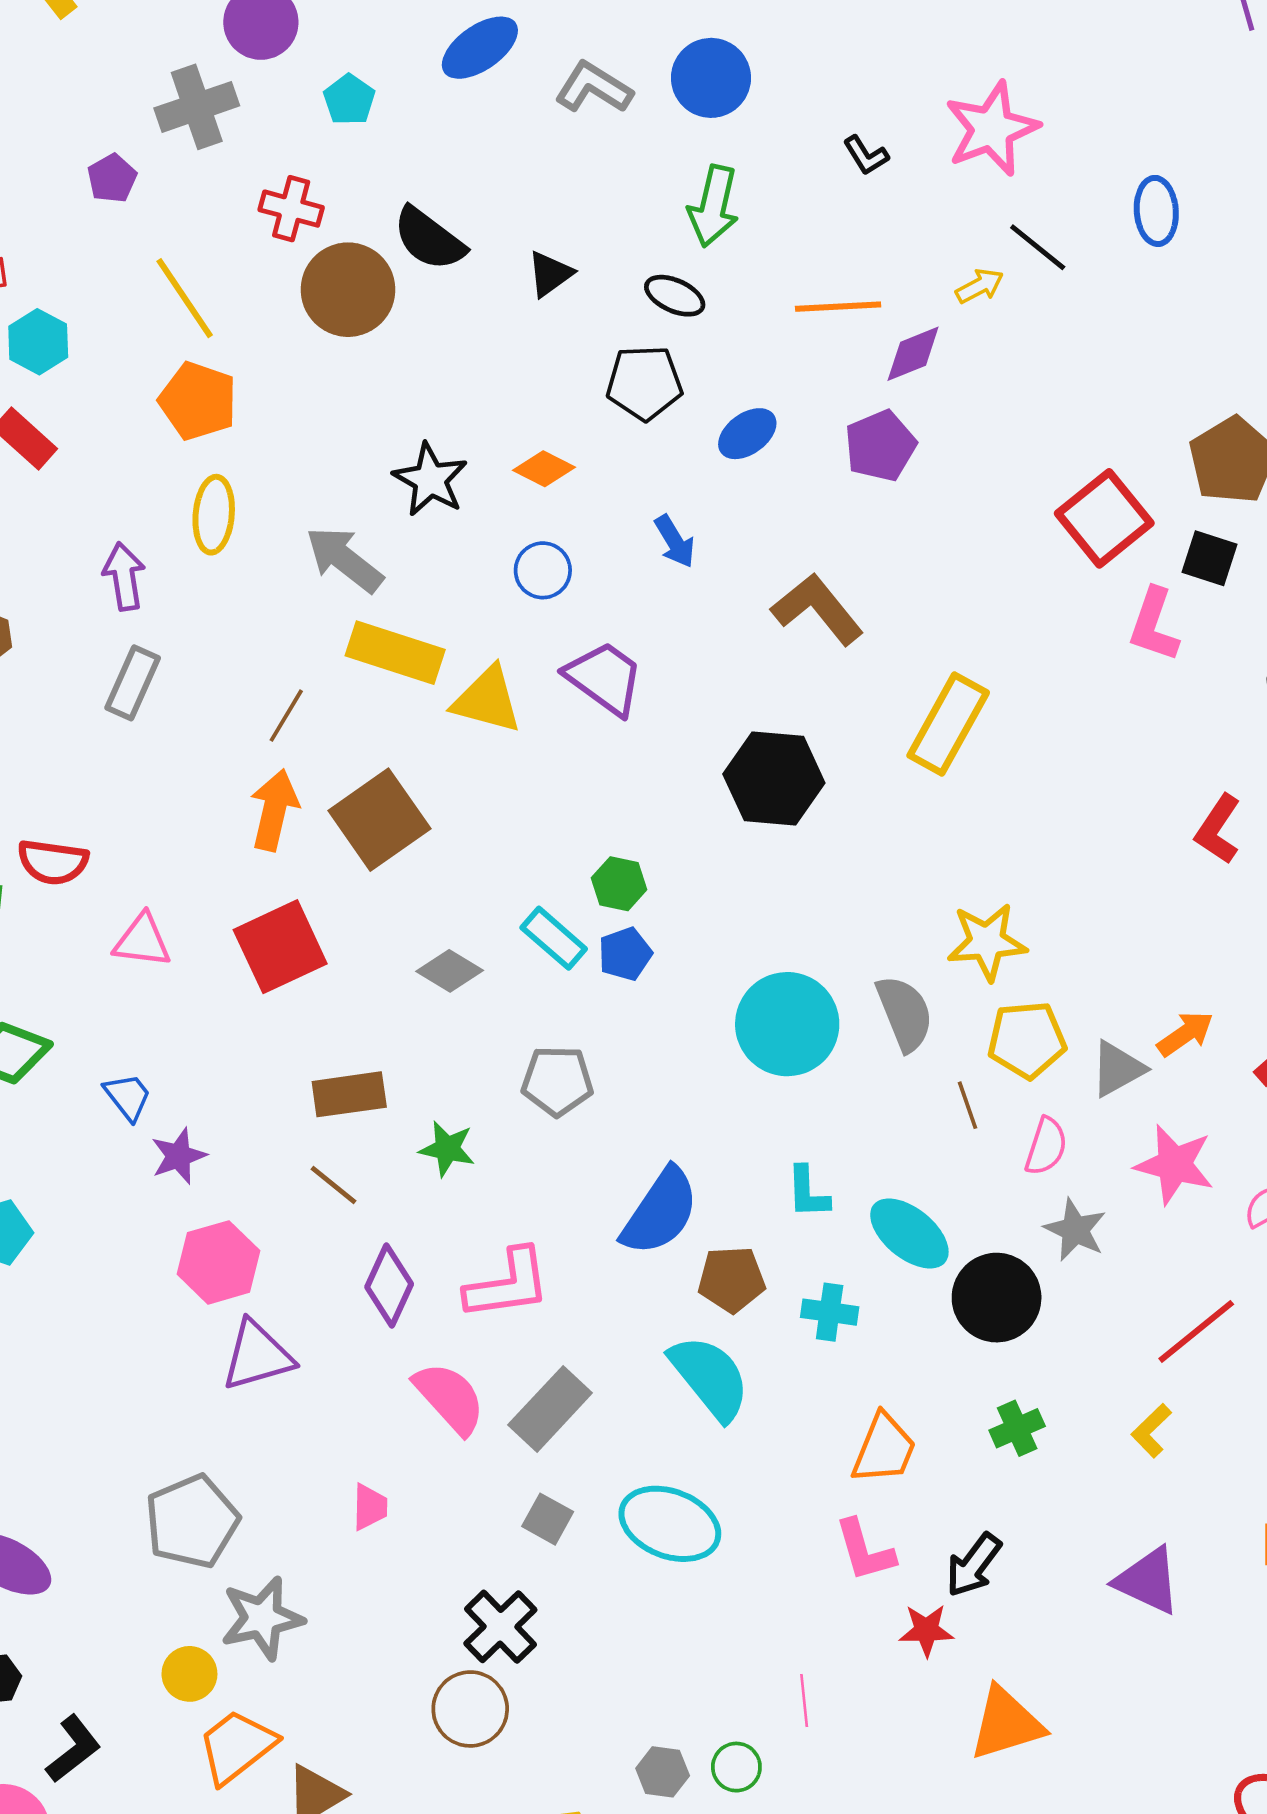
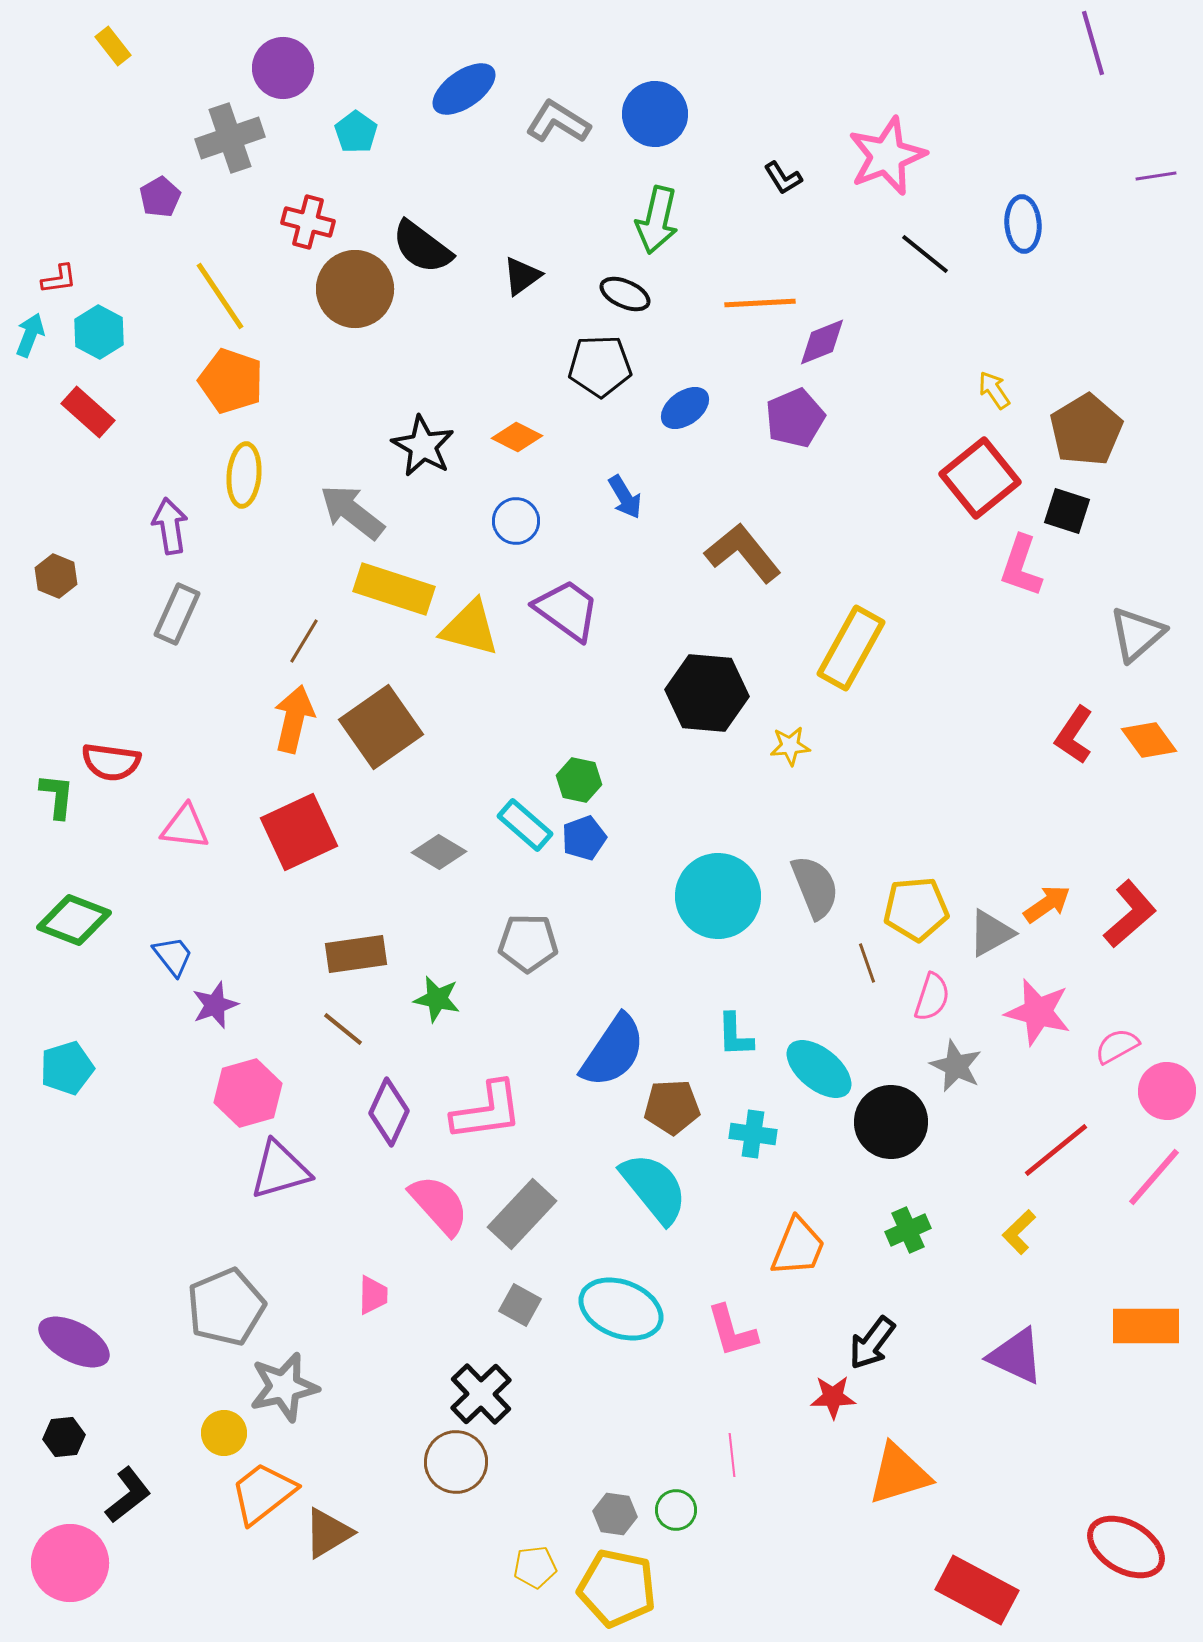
yellow arrow: (980, 286) -> (994, 390), moved, turned -96
yellow star: (987, 942) -> (790, 746), moved, size x0.6
pink L-shape: (865, 1550) -> (732, 1331), moved

